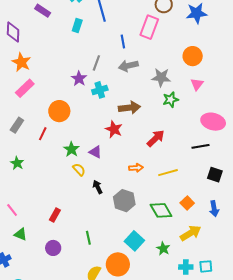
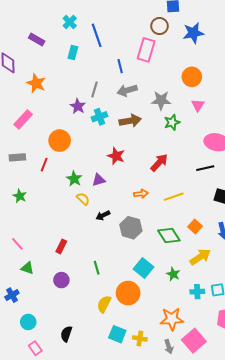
orange star: (21, 62) -> (36, 83), moved
brown arrow: (129, 108) -> (130, 121), moved
gray rectangle: (17, 125) -> (17, 157), turned 56
purple triangle: (95, 152) -> (99, 180), turned -40
black arrow: (98, 187) -> (103, 215), turned -88

